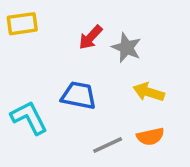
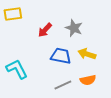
red arrow: (91, 37) -> (45, 30), moved
blue trapezoid: (79, 95) -> (61, 56), moved

